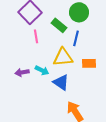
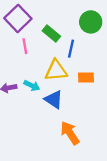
green circle: (79, 12) -> (91, 22), moved

